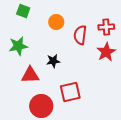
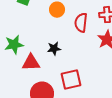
green star: (18, 46) -> (14, 45), moved

